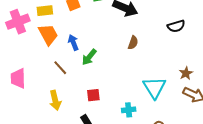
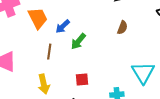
blue arrow: (73, 42) -> (63, 26), turned -112
brown line: (60, 68) -> (49, 52), turned 49

